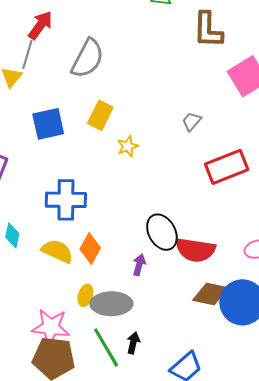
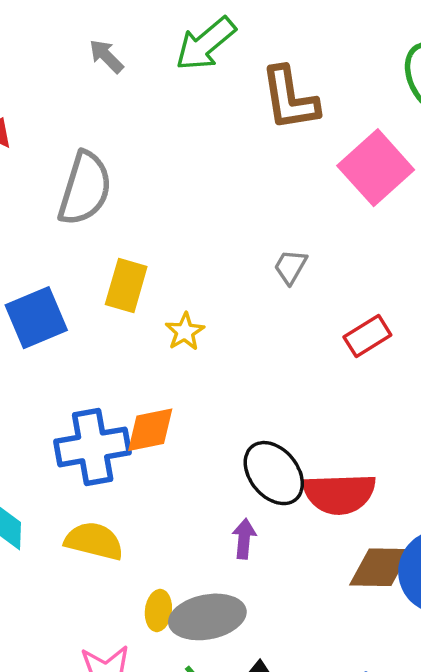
red rectangle: (227, 167) -> (367, 336), size x0.6
orange diamond: (90, 249) -> (150, 430), moved, turned 60

